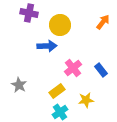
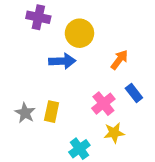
orange arrow: (103, 22) -> (119, 60), moved
pink cross: (73, 68) -> (103, 104), moved
yellow rectangle: (57, 91) -> (52, 112), moved, turned -42

